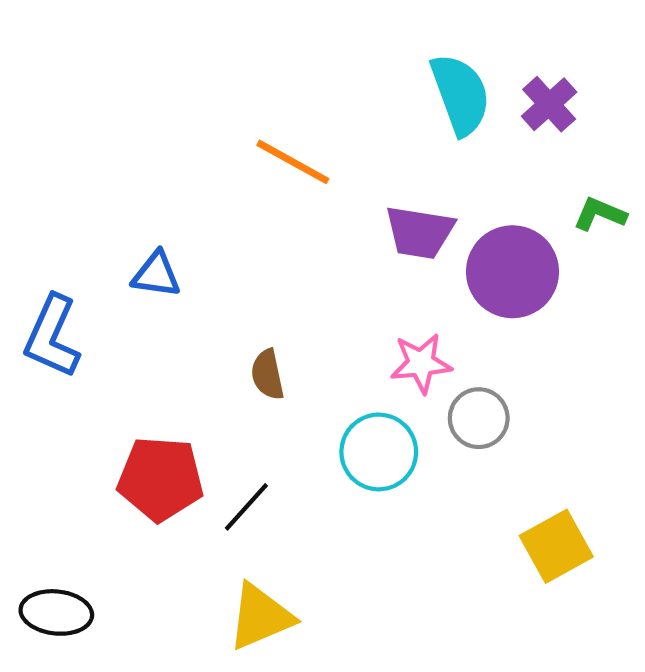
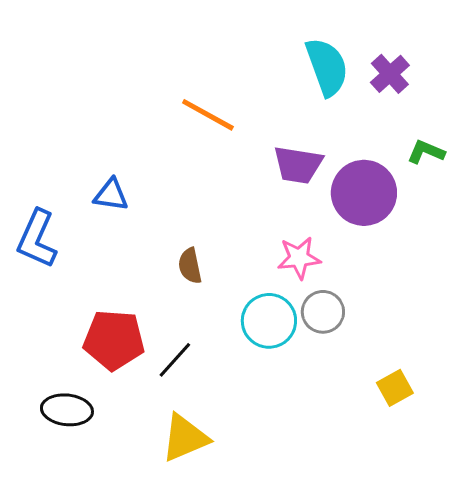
gray circle: (479, 418) -> (323, 312), moved
yellow square: (556, 546) -> (395, 388), size x0.7
black ellipse: (56, 612) -> (67, 410), moved

